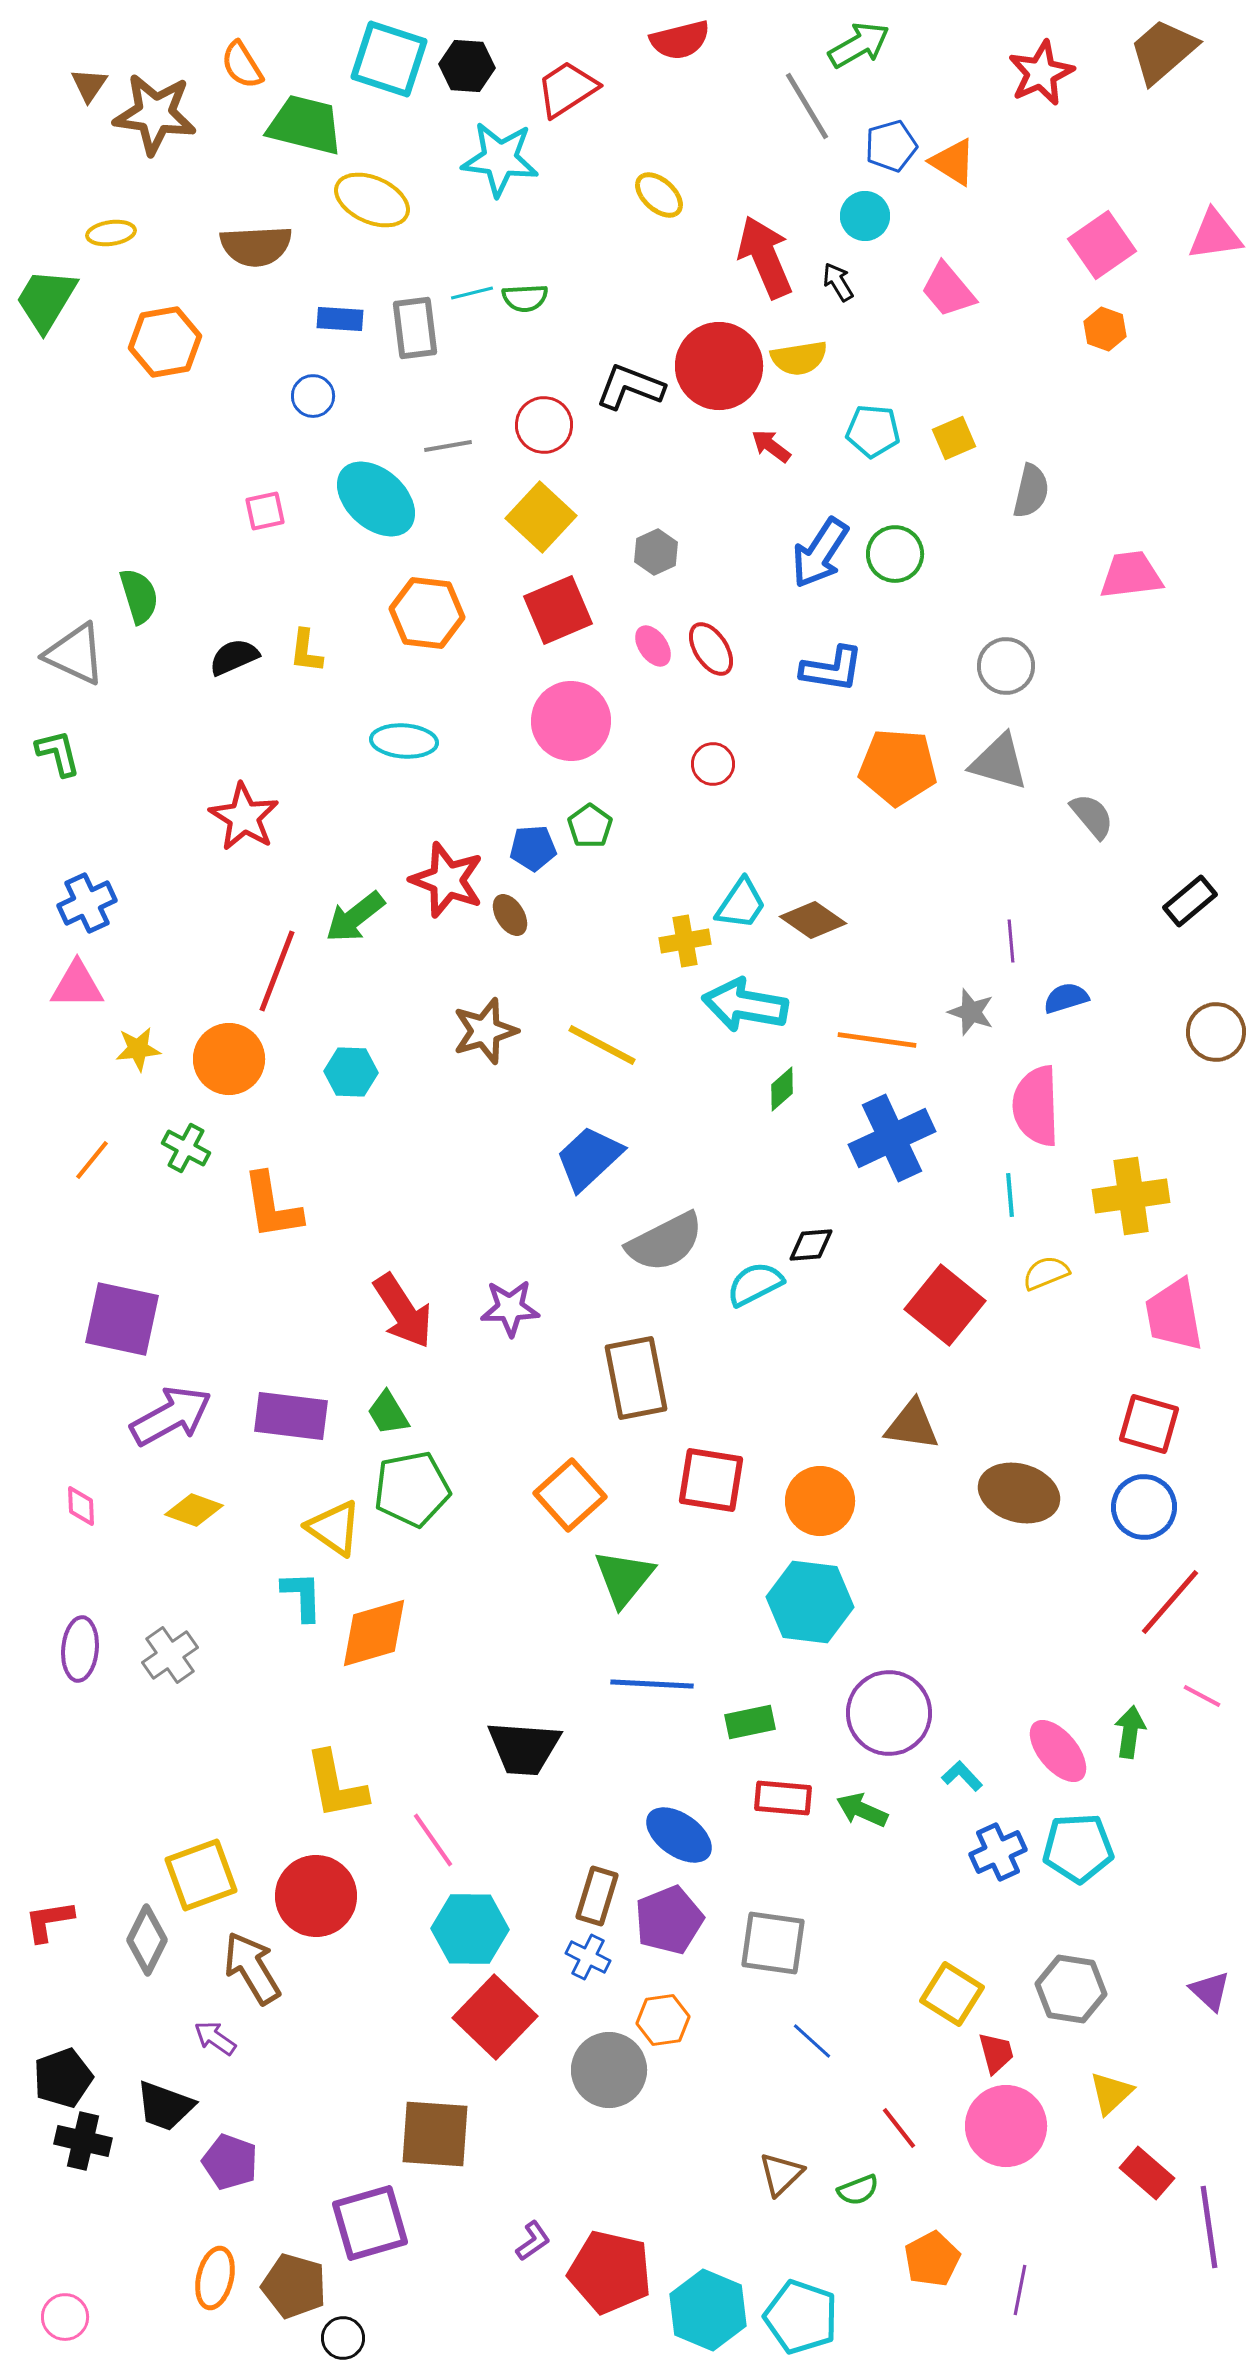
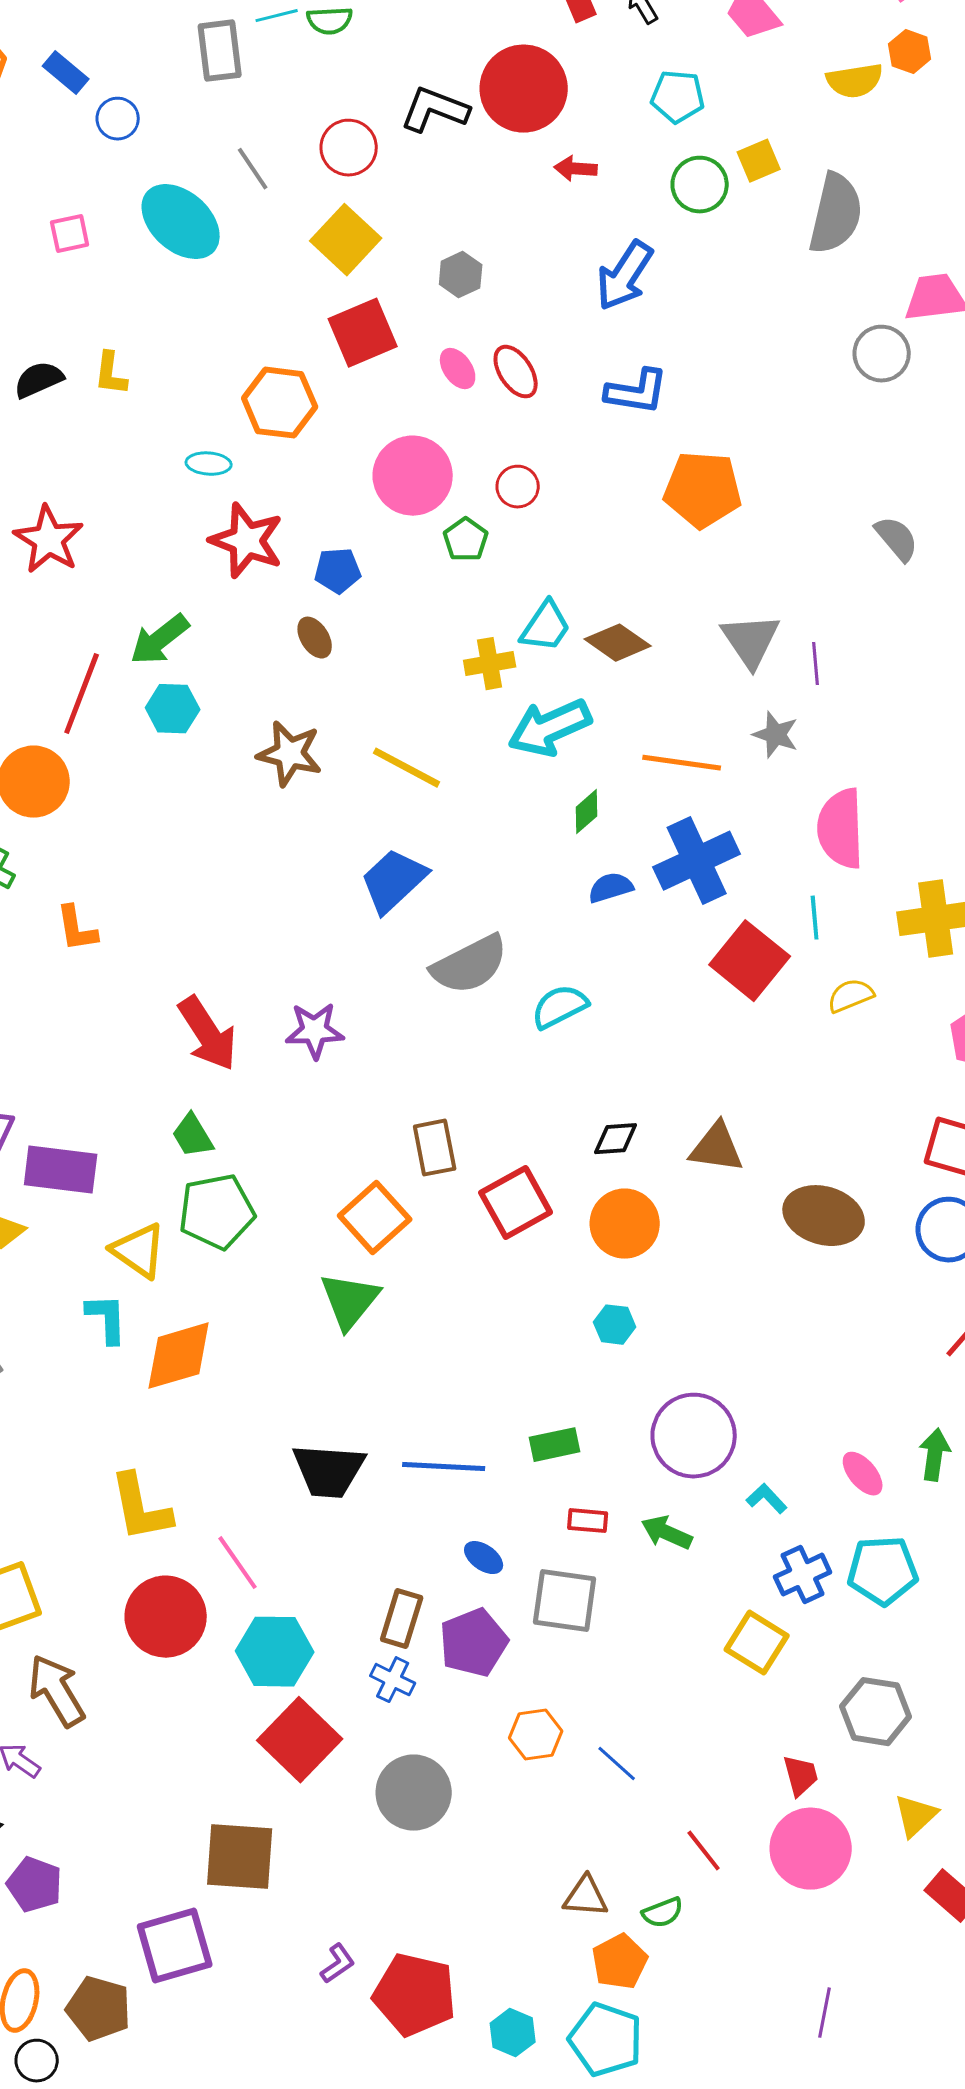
blue rectangle: (340, 319) -> (66, 73), moved, turned 36
yellow semicircle: (799, 358) -> (855, 81), moved
cyan pentagon: (873, 431) -> (678, 97), moved
gray line: (448, 446) -> (253, 169), turned 66
red arrow: (771, 446) -> (576, 169), turned -33
gray semicircle: (1031, 491) -> (836, 214), size x1.5
green circle: (895, 554) -> (700, 185), moved
orange hexagon: (427, 613) -> (280, 403), moved
gray circle: (1006, 666) -> (882, 354), moved
pink circle: (571, 721) -> (413, 476), moved
cyan ellipse: (404, 741) -> (209, 464), size x0.7
gray triangle: (999, 762) -> (751, 641), moved, turned 40
green pentagon: (590, 826) -> (466, 540), moved
red star: (447, 880) -> (247, 541), moved
blue semicircle: (1066, 998) -> (611, 888), moved
cyan arrow: (745, 1005) -> (550, 728), turned -34
brown star: (485, 1031) -> (290, 754), turned 30
cyan hexagon: (351, 1072) -> (173, 709), moved
orange L-shape: (272, 1206) -> (77, 929), size x0.7
black diamond: (811, 1245) -> (616, 1139), moved
red square: (945, 1305) -> (750, 961), moved
brown rectangle: (636, 1378) -> (435, 1148), moved, size x0.7
purple rectangle: (291, 1416) -> (61, 1170), moved
red square: (711, 1480) -> (516, 1203), turned -38
green triangle: (624, 1578) -> (350, 1301), moved
cyan hexagon: (810, 1602) -> (615, 1325), size x0.5
blue line: (652, 1684) -> (444, 1467), moved
pink ellipse: (1058, 1751) -> (863, 1474), size x0.7
red rectangle: (783, 1798) -> (588, 1521), size x0.7
blue ellipse: (679, 1835) -> (484, 1558), size x0.6
red circle: (316, 1896) -> (166, 1617), moved
gray square: (773, 1943) -> (565, 1601), moved
yellow square: (952, 1994) -> (757, 1643), moved
orange hexagon: (663, 2020) -> (536, 1735), moved
brown triangle: (781, 2174) -> (586, 1897), turned 48
orange pentagon: (932, 2259) -> (620, 1962), moved
cyan hexagon: (708, 2310) -> (513, 2033), size x0.6
black circle: (343, 2338) -> (37, 2061), moved

